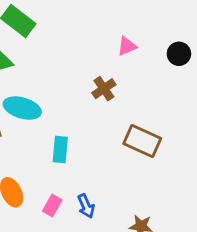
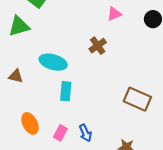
cyan ellipse: (22, 108) -> (53, 62), moved
brown rectangle: (142, 141) -> (137, 99), moved

